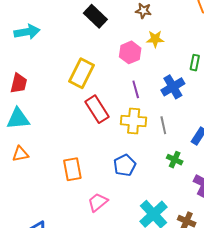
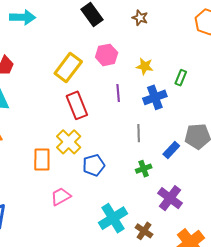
yellow star: (155, 39) -> (145, 66), moved
pink hexagon: (130, 52) -> (107, 55), moved
yellow cross: (134, 121) -> (69, 142), moved, turned 30
green cross: (175, 160) -> (144, 169), turned 35

